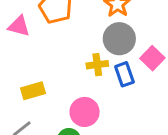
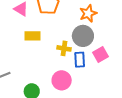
yellow rectangle: (33, 91) -> (32, 36), moved
pink circle: (85, 112) -> (62, 80), moved

